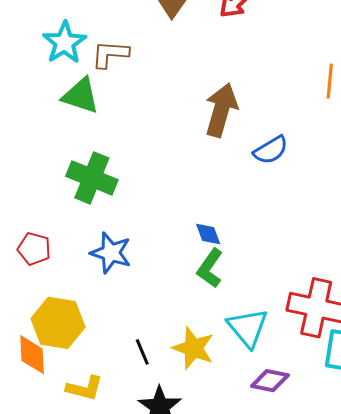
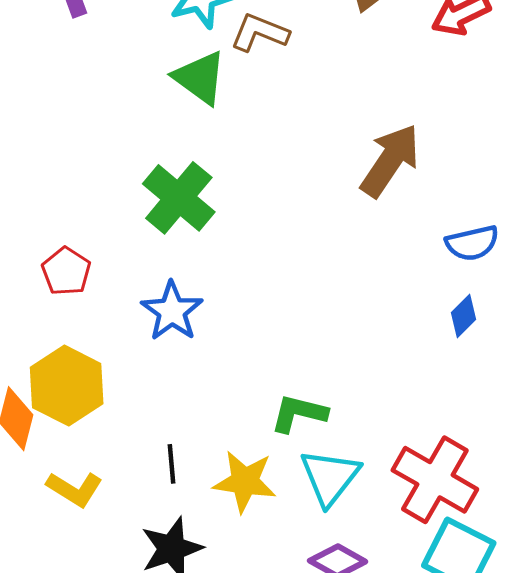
blue semicircle: (271, 150) -> (472, 243), moved
blue diamond: (208, 234) -> (464, 316), moved, turned 48
green L-shape: (210, 268) -> (299, 413), moved, turned 51
yellow star: (193, 348) -> (245, 481), turned -30

